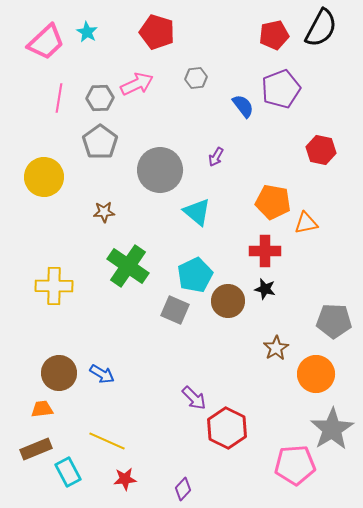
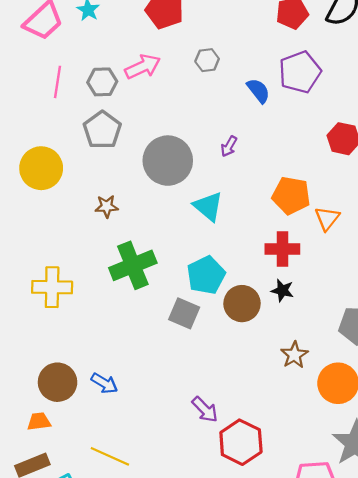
orange triangle: (306, 223) -> (327, 218), turned -40
green cross: (128, 266) -> (133, 265), turned 33

